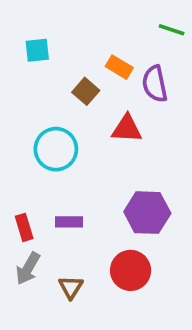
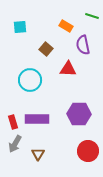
orange rectangle: (119, 67) -> (66, 26), moved
purple rectangle: (69, 222) -> (37, 119), size x1.6
red circle: (131, 270) -> (88, 151), moved

